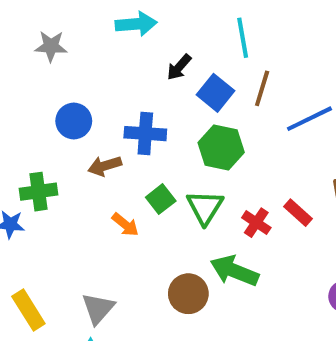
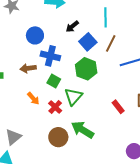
blue circle: (74, 121) -> (35, 35), moved
green square: (161, 199) -> (54, 81), moved, turned -32
red cross: (256, 223) -> (55, 107), moved

